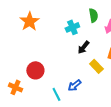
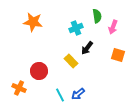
orange star: (29, 21) -> (33, 22), turned -30
yellow rectangle: (96, 66) -> (71, 61), moved
blue arrow: (74, 85) -> (78, 94), moved

